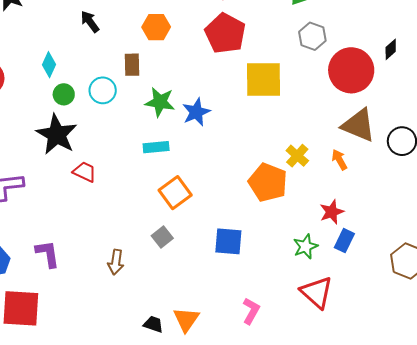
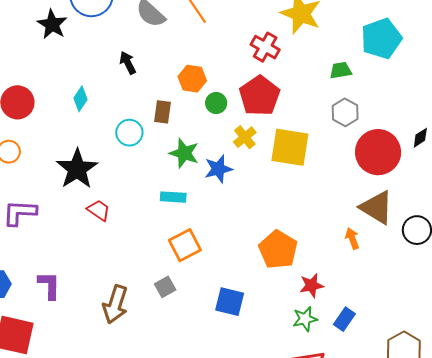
green circle: (64, 94) -> (216, 103), moved
yellow cross: (297, 156) -> (245, 137), moved
red star: (332, 212) -> (312, 285), moved
brown arrow: (116, 262) -> (115, 304), size x1.5

